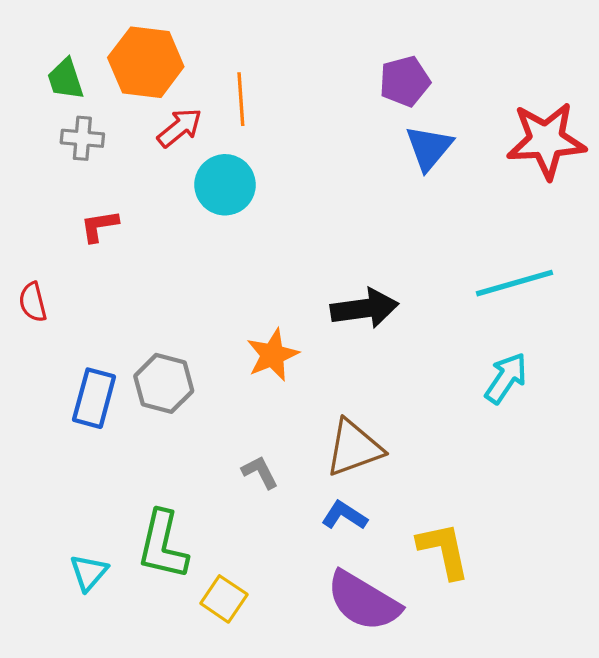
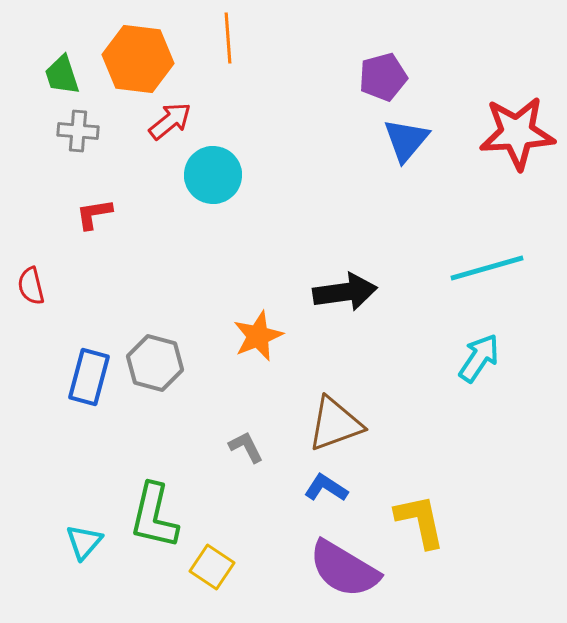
orange line: (241, 99) -> (228, 38), moved

